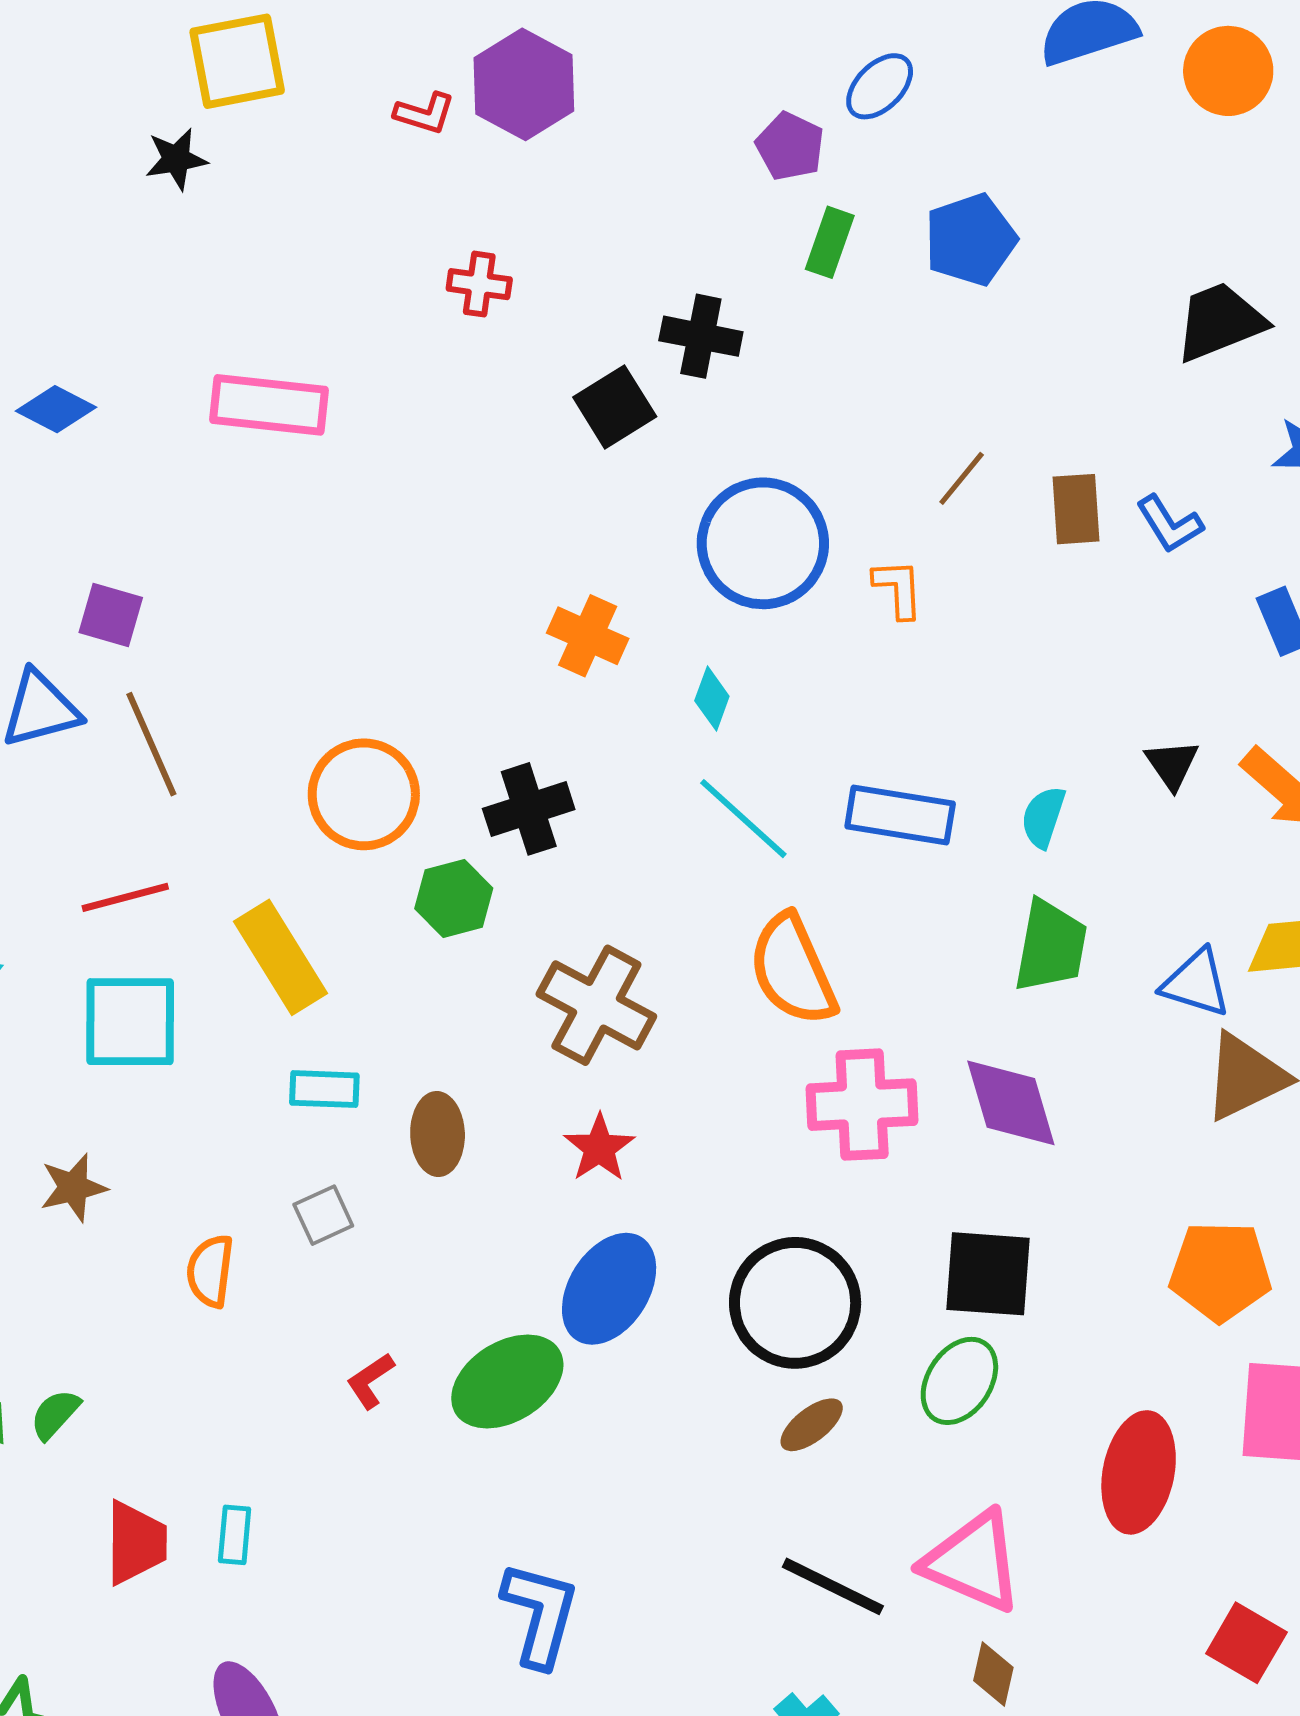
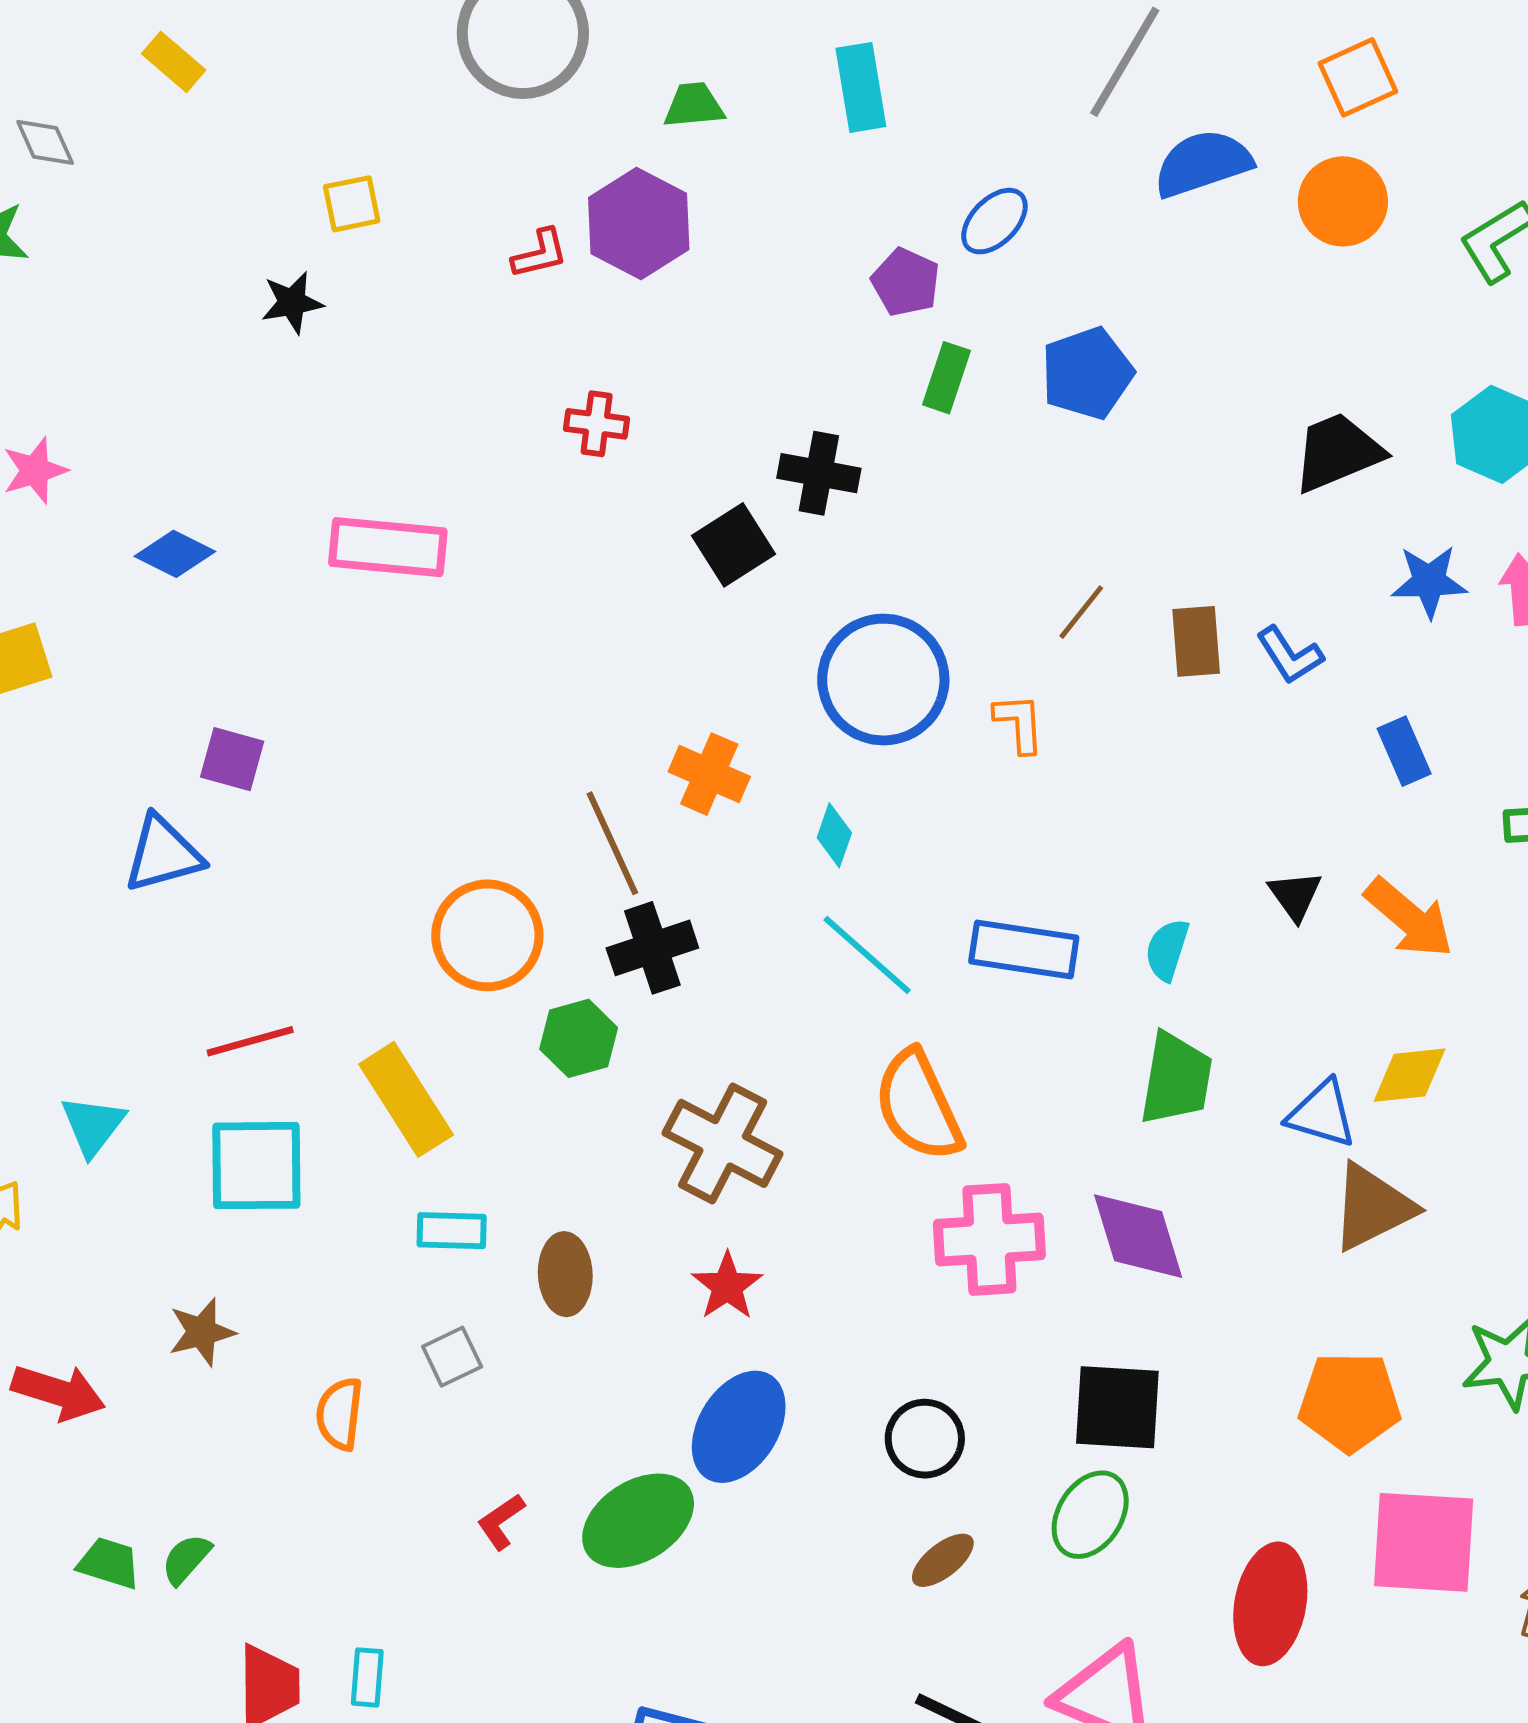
yellow square: (237, 61) -> (352, 204), size x0.6
red L-shape: (425, 113) -> (540, 254), turned -30
brown line: (151, 744) -> (612, 843), moved
black circle: (795, 1303) -> (925, 1439), size x0.6

